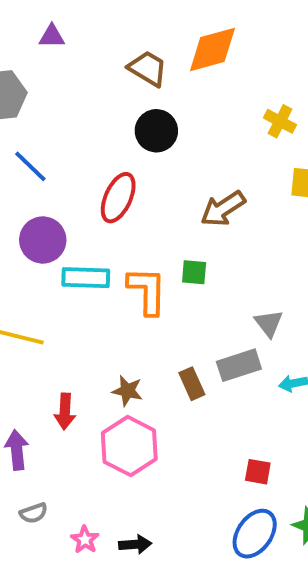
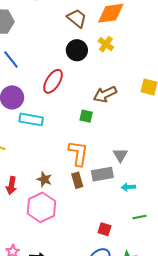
yellow cross: (280, 121) -> (106, 44), moved
green square: (194, 272) -> (86, 116), moved
orange L-shape: (147, 291) -> (78, 153), moved

